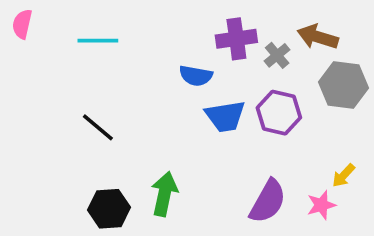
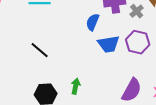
blue semicircle: (196, 76) -> (93, 22), turned 102
green arrow: (164, 194) -> (76, 86), size x0.7

